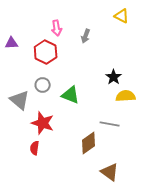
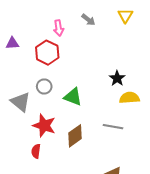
yellow triangle: (122, 16) -> (125, 16), turned 35
gray arrow: (86, 36) -> (88, 20), moved, turned -72
brown diamond: (89, 143) -> (75, 136), moved

